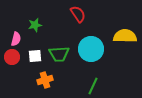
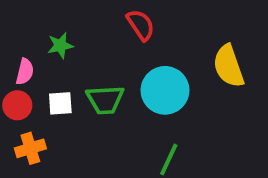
yellow semicircle: (125, 36) -> (229, 66), turned -110
orange cross: (45, 80) -> (30, 148), moved

